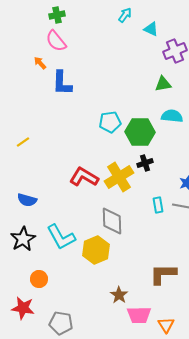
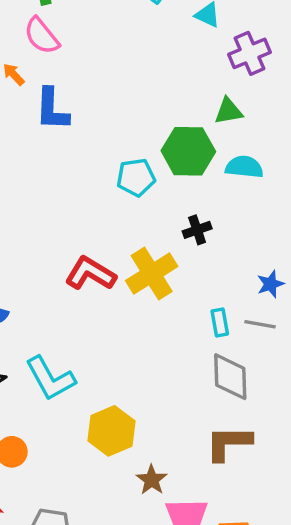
green hexagon: (140, 132) -> (188, 151), moved
black cross: (145, 163) -> (197, 230), moved
gray diamond: (112, 221) -> (230, 377), moved
yellow hexagon: (96, 250) -> (111, 431), moved

